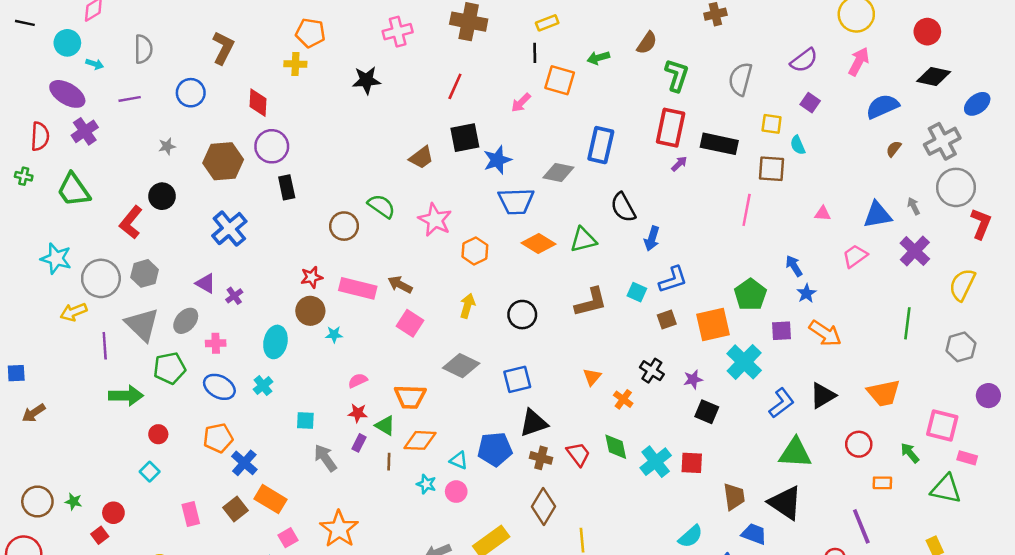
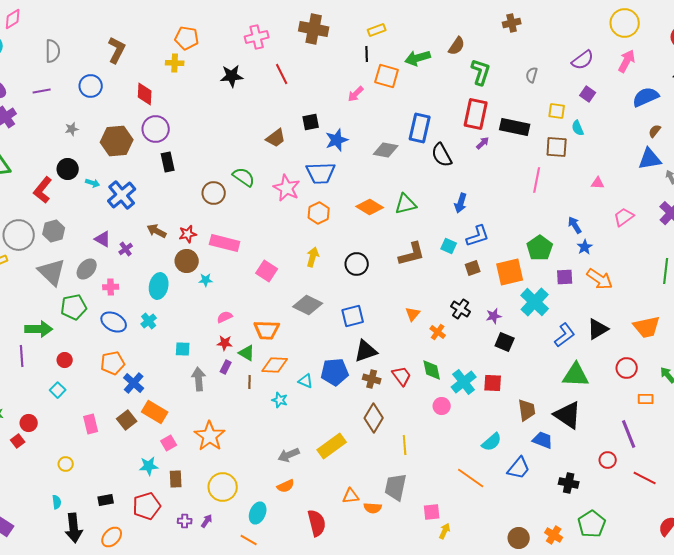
green arrow: (598, 58) -> (418, 58), size x1.4
cyan arrow: (95, 64) -> (93, 183), moved
gray semicircle: (740, 79) -> (532, 75), size x0.6
red line: (455, 86) -> (282, 74), moved, turned -50
black square: (465, 138) -> (311, 122), size x0.7
blue trapezoid: (516, 201) -> (321, 173), moved
black semicircle: (623, 207) -> (442, 155), moved
blue triangle: (877, 215) -> (650, 159), moved
brown arrow: (400, 285) -> (157, 231), moved
purple line: (105, 346) -> (22, 356), moved
gray arrow: (325, 458) -> (199, 379), turned 30
pink circle: (456, 492) -> (442, 406), moved

